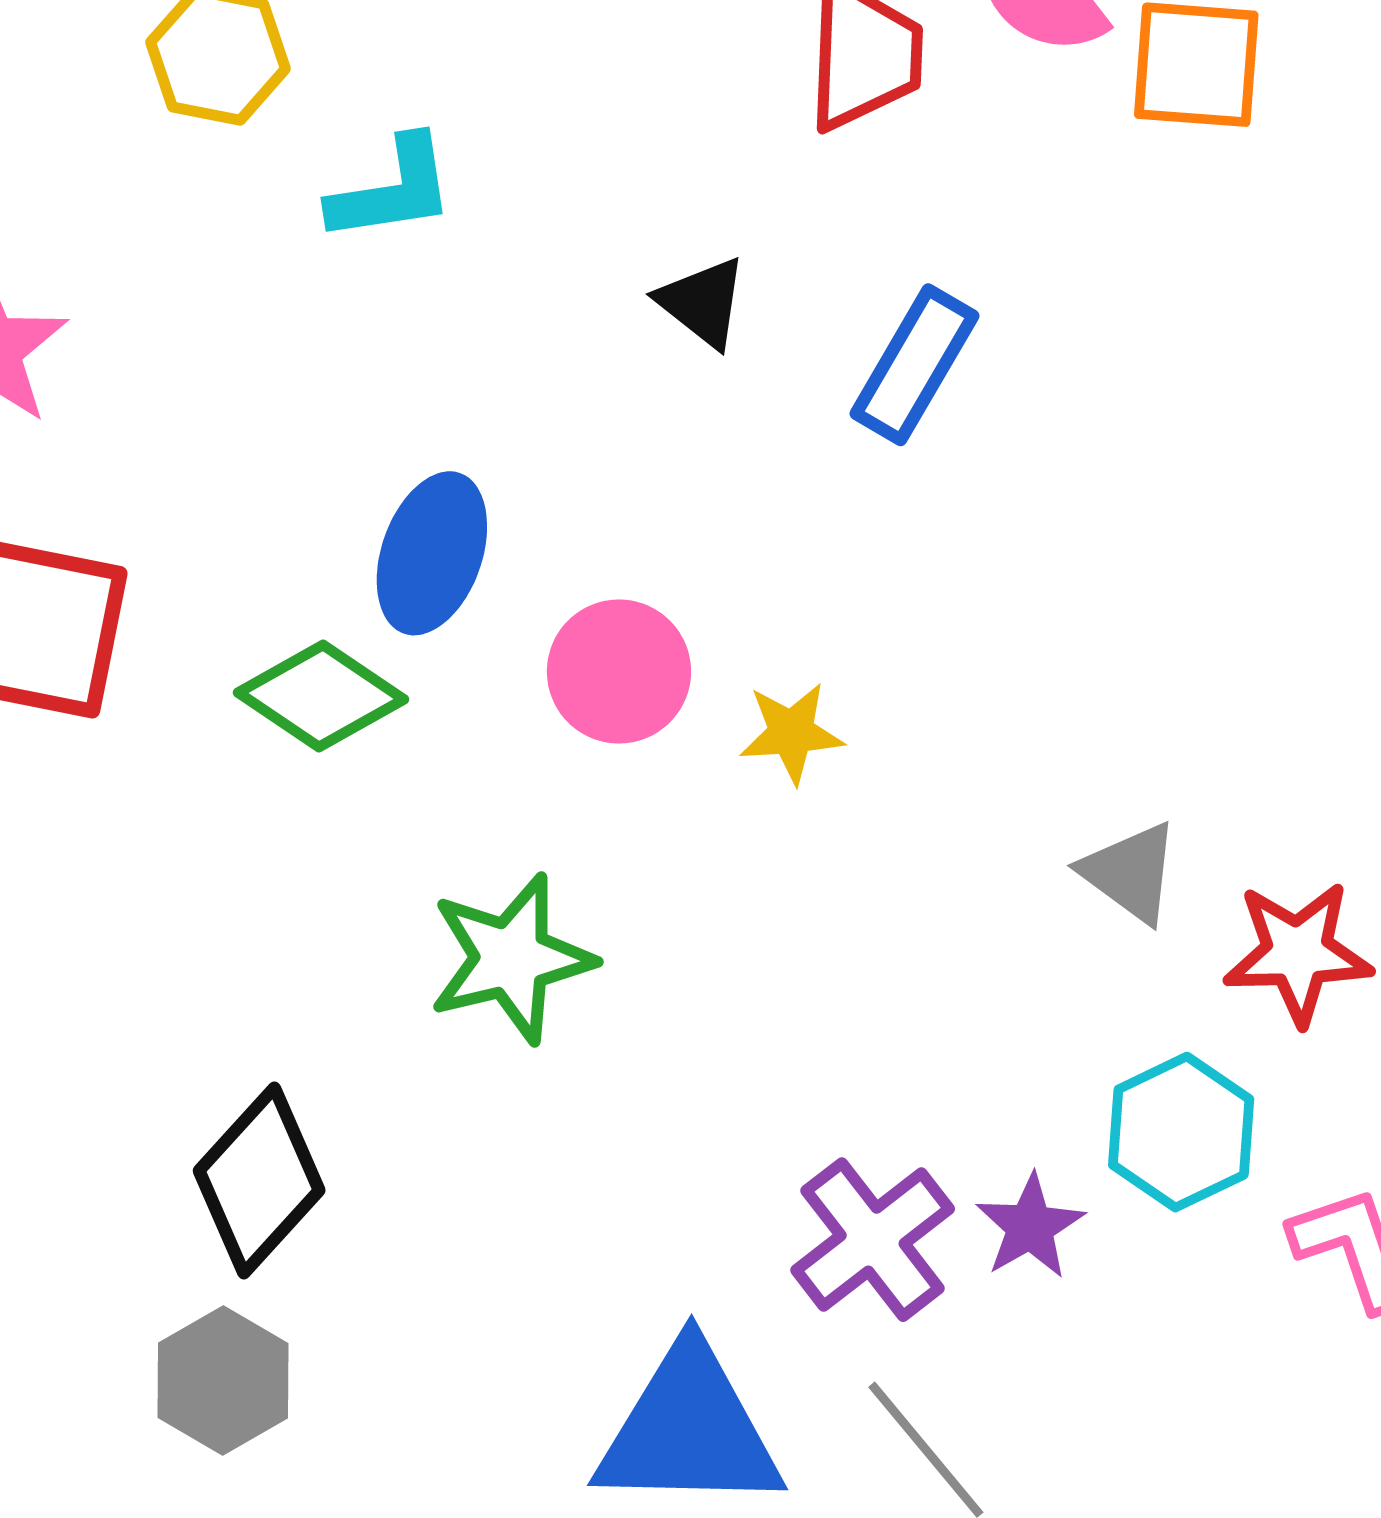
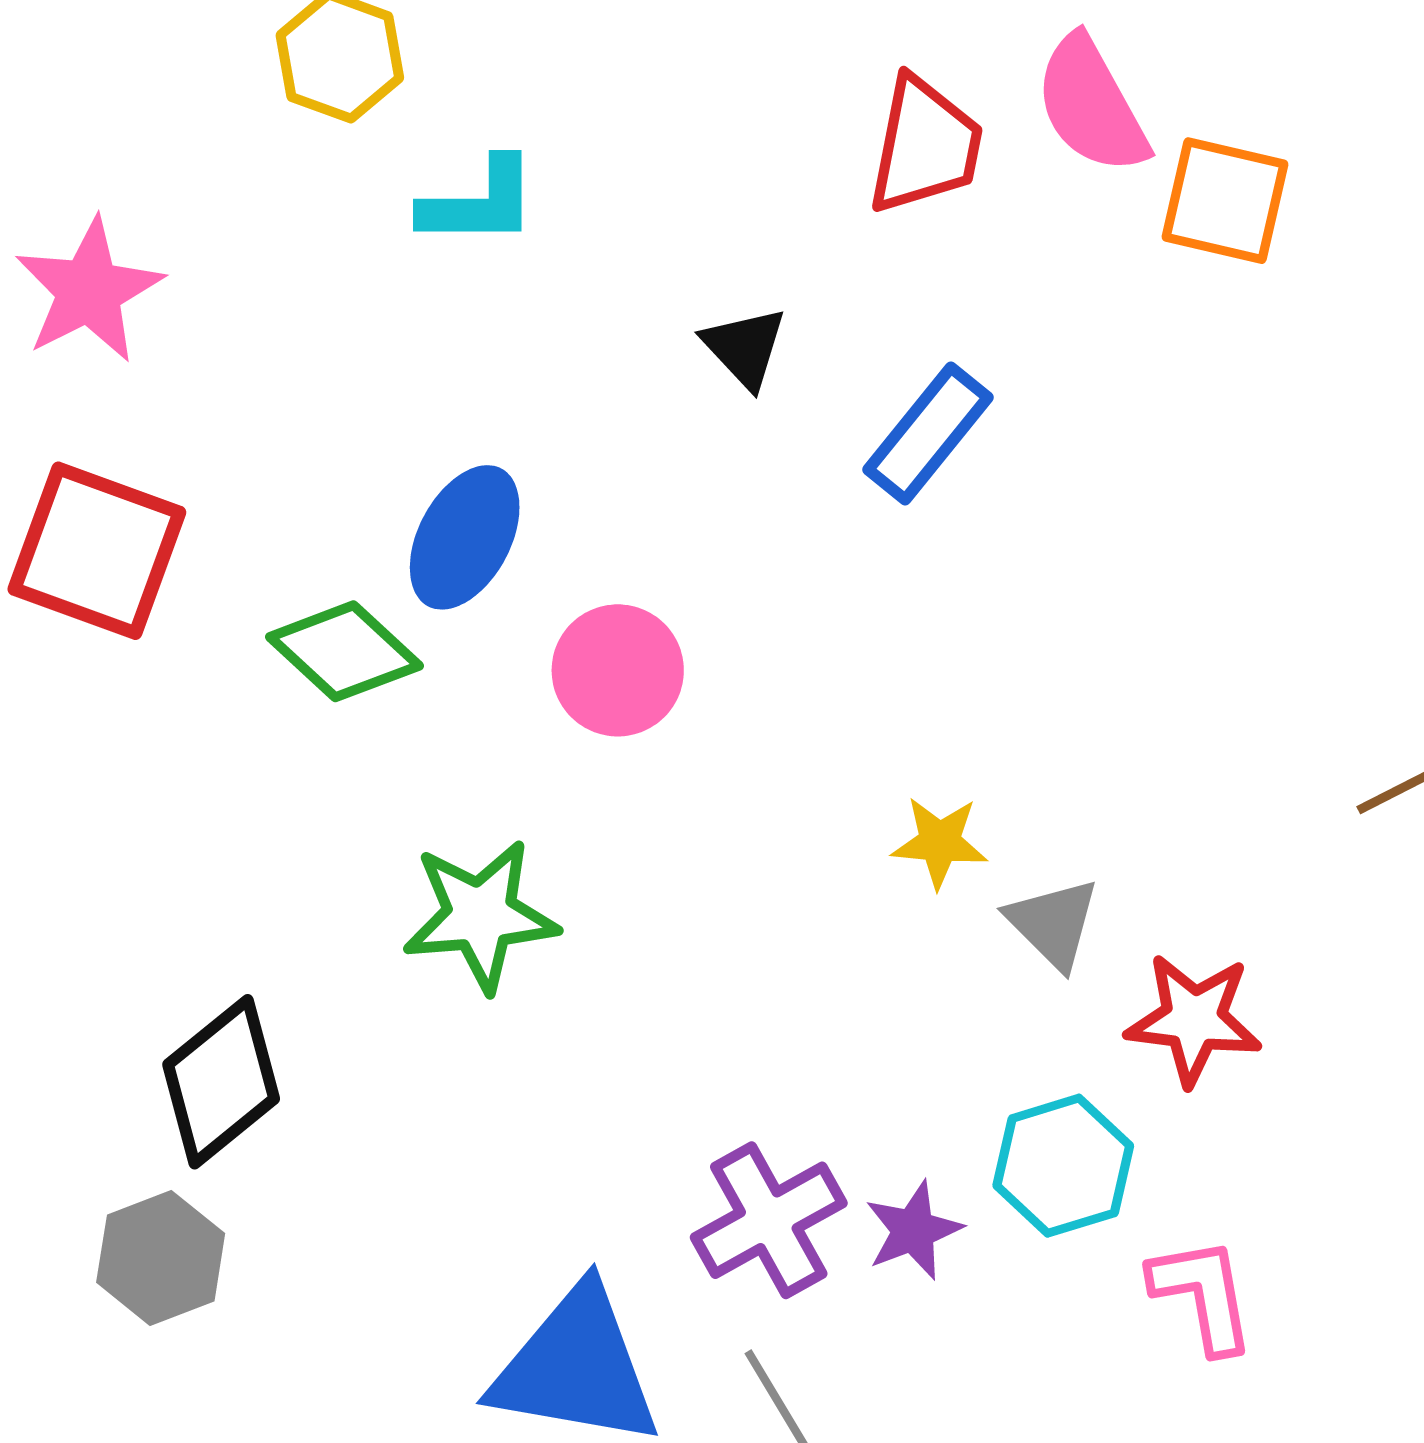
yellow star: (791, 733) -> (940, 842), moved

